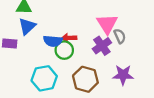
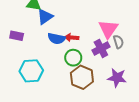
blue triangle: (27, 26) -> (45, 17), moved
green circle: (64, 50) -> (73, 58), moved
cyan hexagon: (44, 78) -> (31, 71), moved

